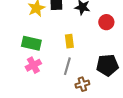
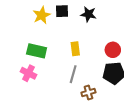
red circle: (106, 22) -> (113, 50), moved
pink cross: (33, 65) -> (28, 73), moved, turned -35

